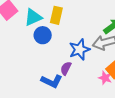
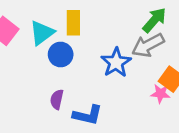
purple semicircle: (66, 68) -> (57, 99), moved

